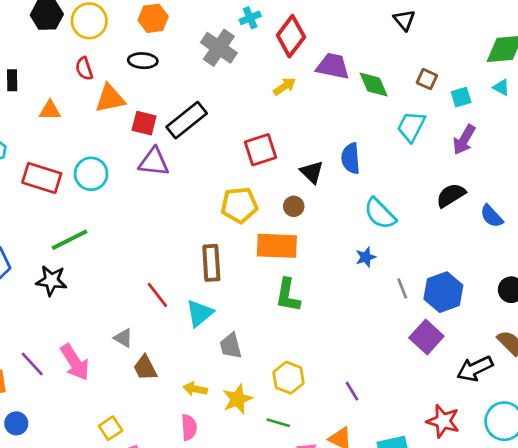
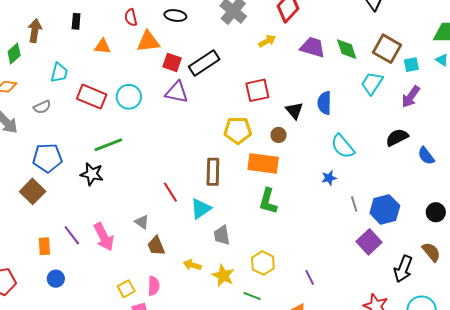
purple trapezoid: (333, 66) -> (313, 47), moved
brown square: (427, 79) -> (387, 49), size x1.8
yellow arrow: (284, 86) -> (267, 41), moved
black arrow: (475, 369) -> (403, 269), turned -48
yellow star: (238, 399) -> (223, 276), turned -30
pink semicircle: (189, 427) -> (154, 286), moved

